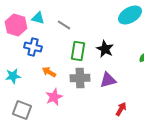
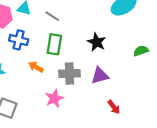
green rectangle: (78, 51) -> (54, 44), moved
pink star: (54, 97) -> (54, 98), moved
red arrow: (121, 109) -> (114, 107), turned 112

